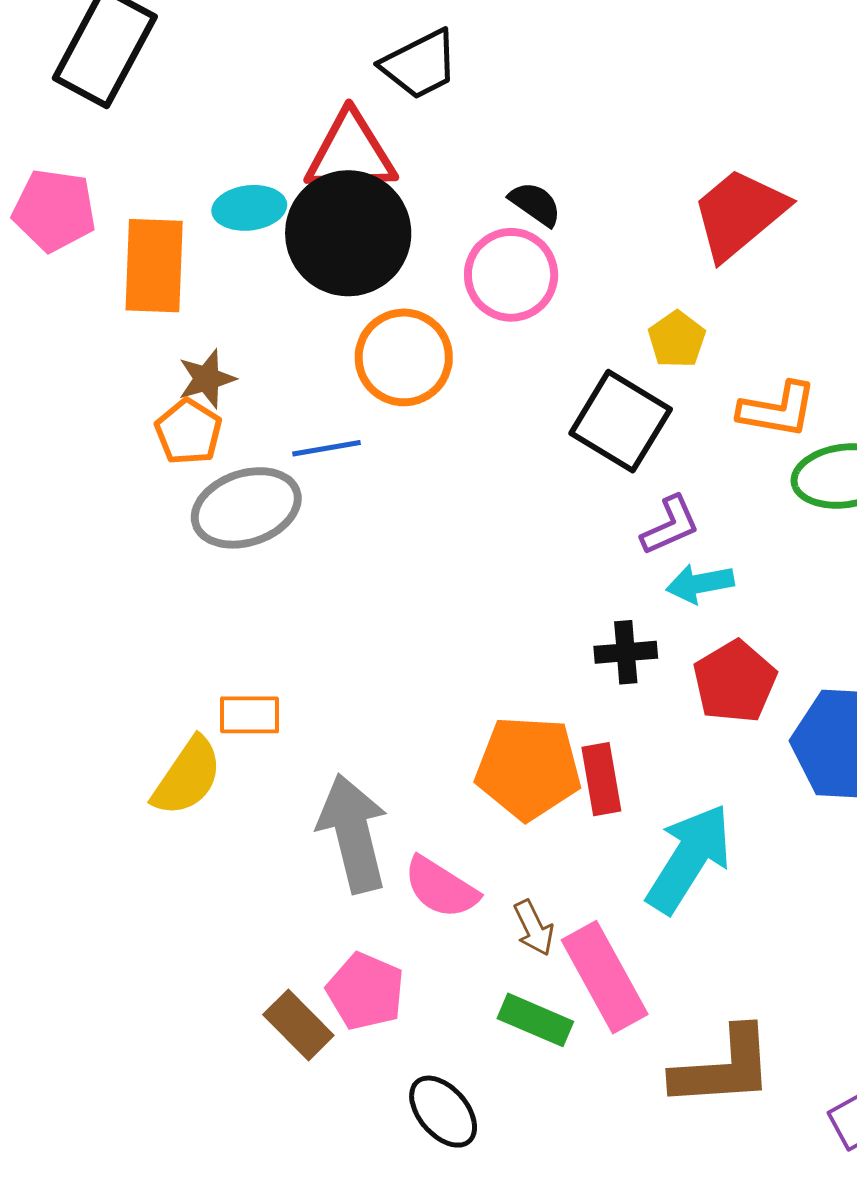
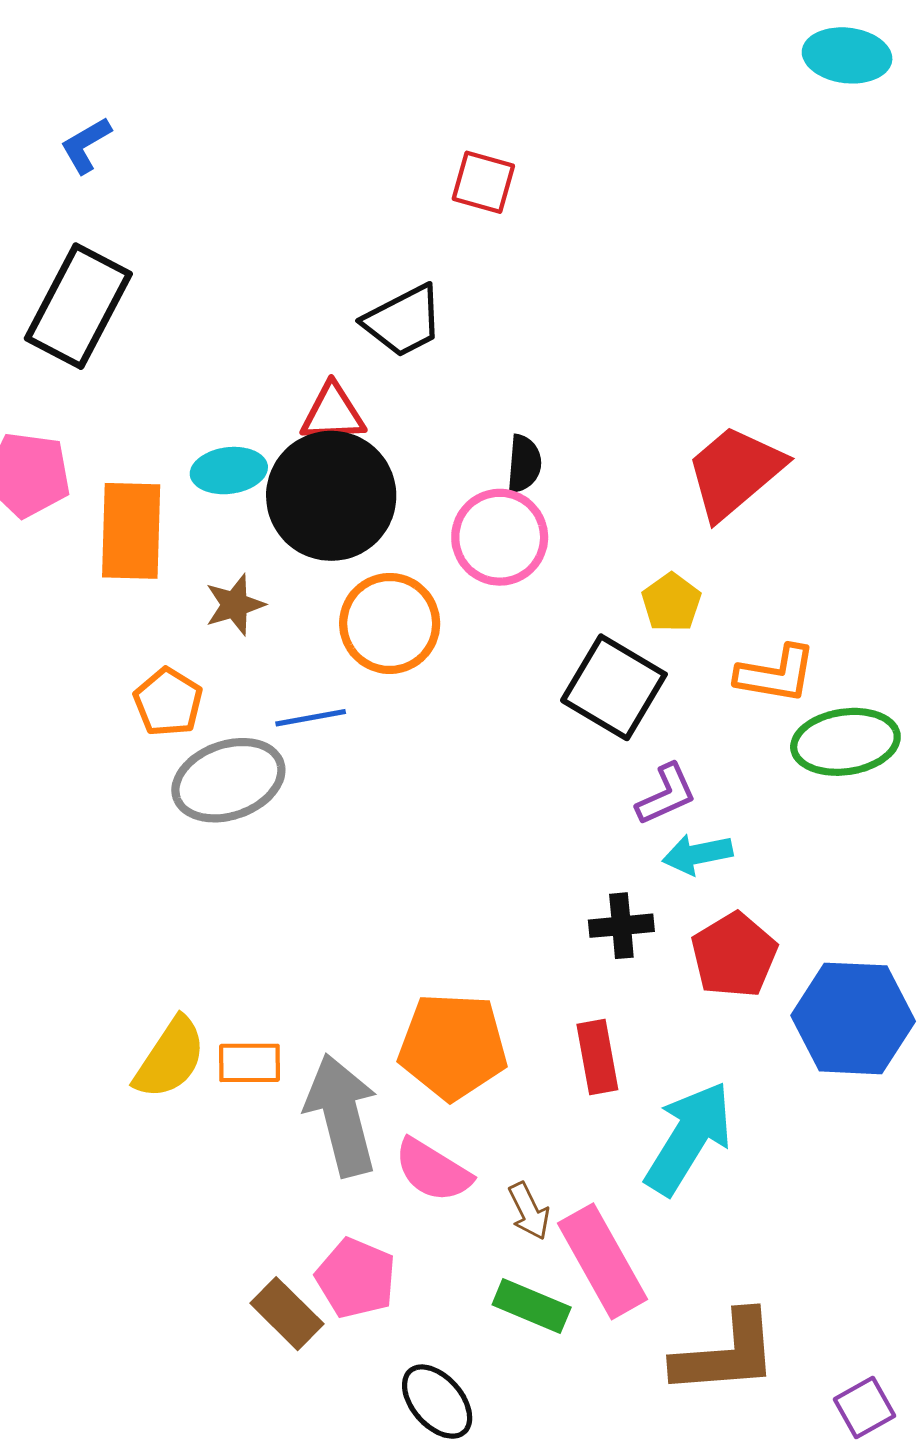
red triangle: (350, 153) -> (333, 413), size x0.7
black semicircle: (535, 204) -> (524, 464), turned 60
brown star: (207, 379) -> (235, 605), moved
orange rectangle: (250, 715) -> (250, 1063), moved
orange pentagon: (528, 768) -> (453, 1046), moved

